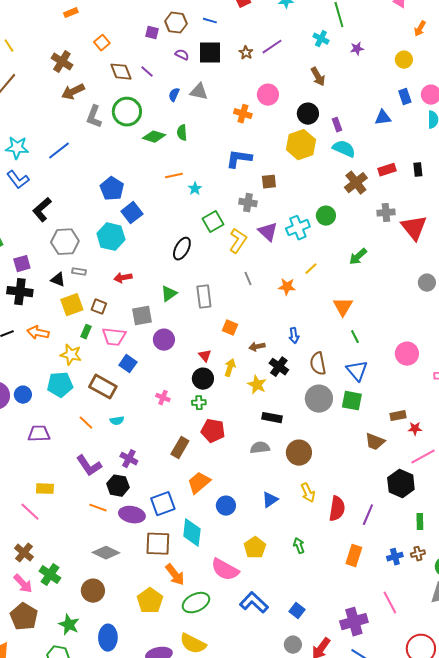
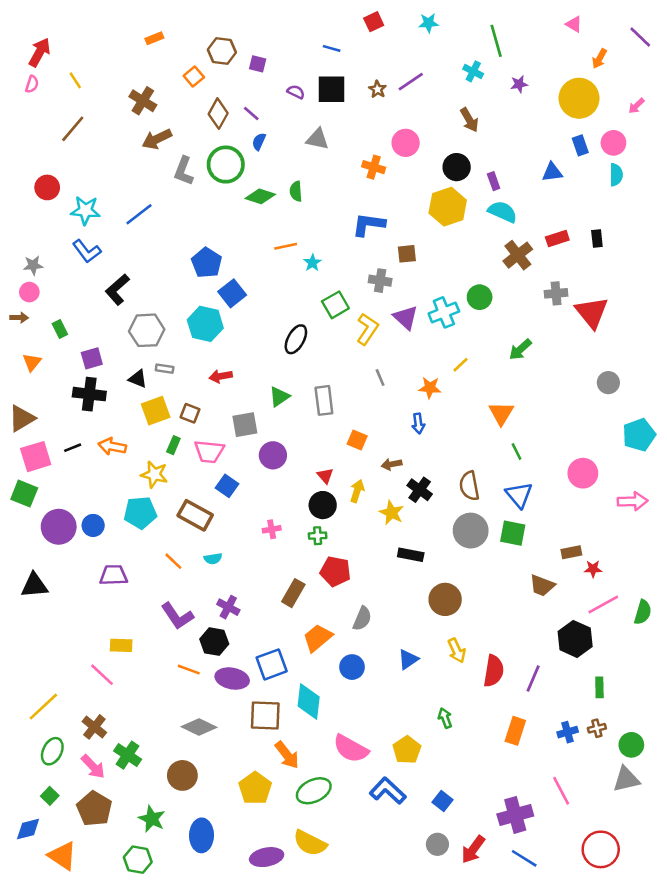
brown hexagon: (176, 23) -> (222, 51), moved
yellow circle: (404, 60) -> (579, 98), size x1.8
brown diamond: (121, 72) -> (218, 114), turned 50
blue semicircle: (174, 95) -> (259, 142), moved
blue arrow: (294, 336) -> (418, 423), moved
pink cross: (163, 398) -> (272, 529), turned -32
gray semicircle: (260, 448) -> (362, 619), moved, turned 120
yellow pentagon: (255, 548) -> (407, 750), moved

